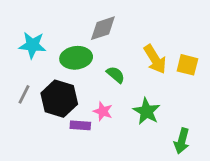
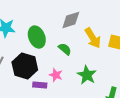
gray diamond: (103, 28) -> (71, 20), moved
green ellipse: (76, 58) -> (37, 37), turned 75

